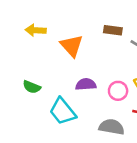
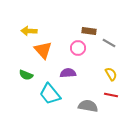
orange triangle: (72, 46) -> (43, 50), moved
pink circle: (118, 91) -> (78, 48), moved

